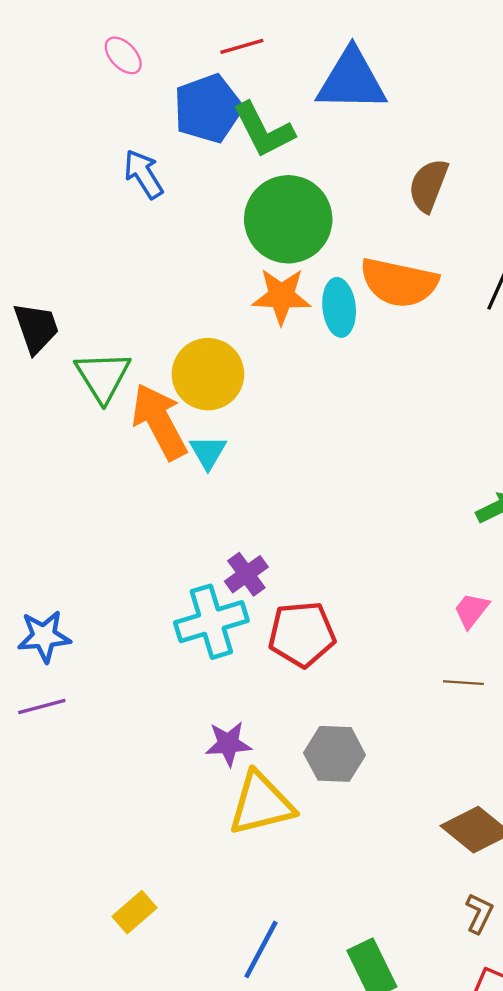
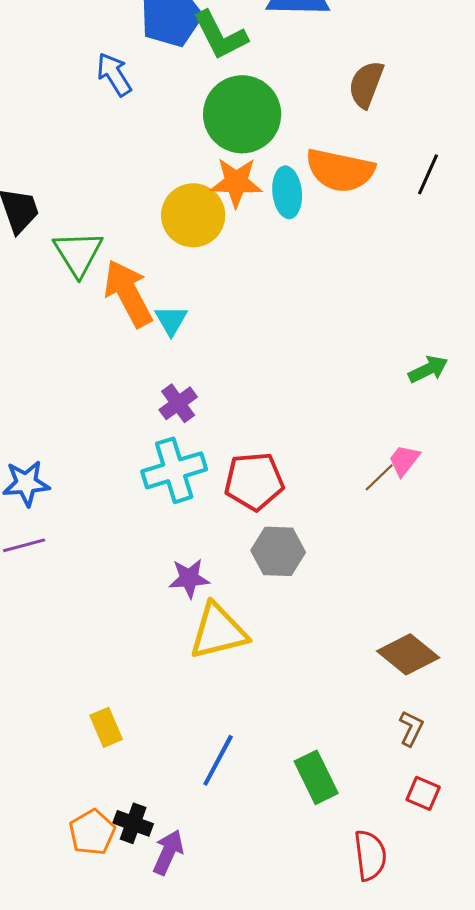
yellow circle: (208, 374) -> (193, 215), moved
purple cross: (246, 574) -> (178, 403), moved
brown line: (463, 683) -> (379, 477), moved, turned -48
gray hexagon: (335, 754) -> (278, 551), moved
yellow rectangle: (135, 912) -> (106, 727), turned -72

